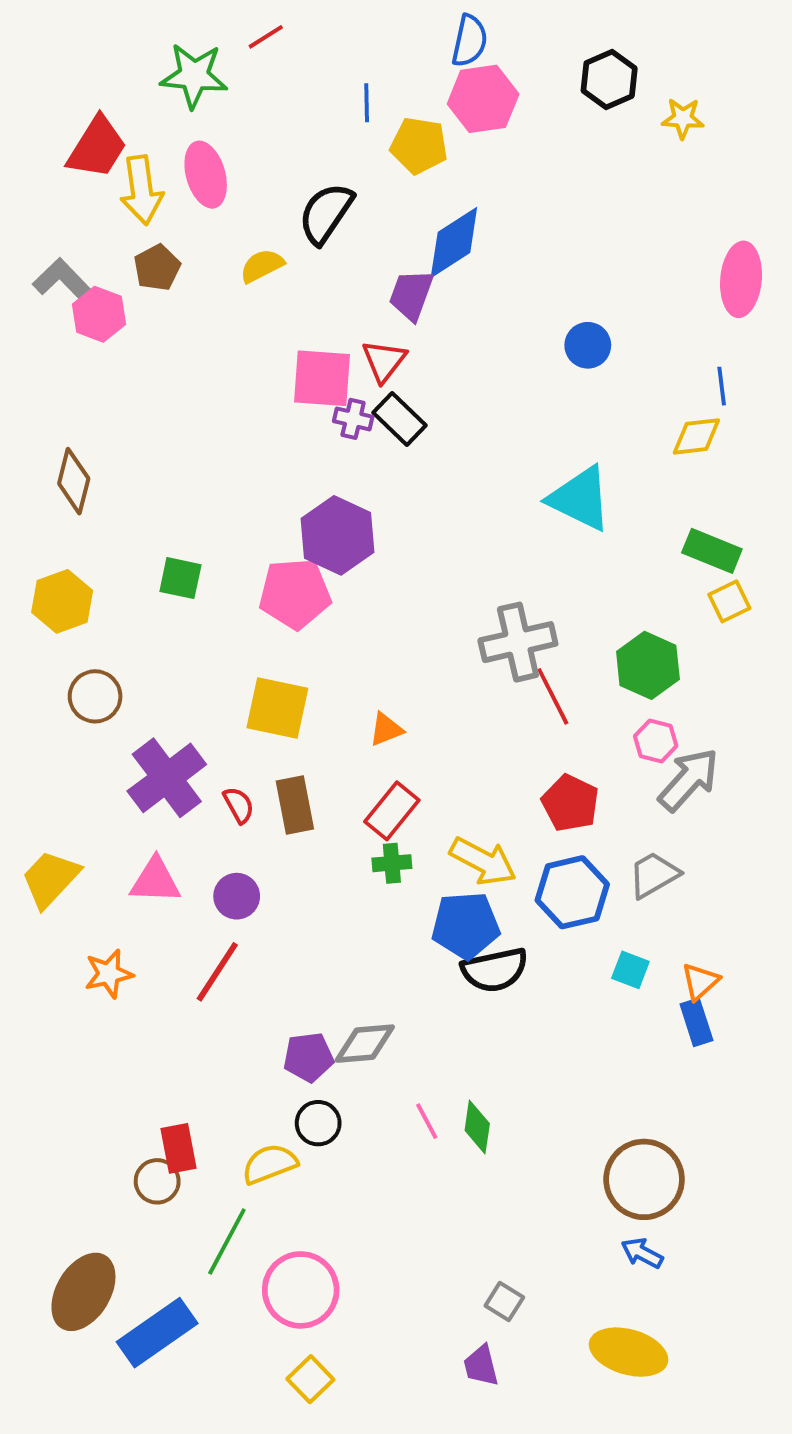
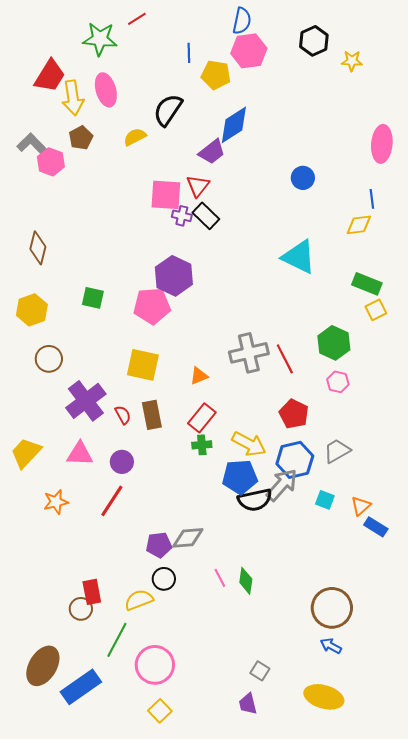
purple trapezoid: (411, 295) -> (212, 152), turned -148
gray cross: (518, 642) -> (249, 353), moved
gray arrow: (689, 780) -> (282, 485), moved
blue rectangle: (696, 1022) -> (376, 527), moved, turned -40

